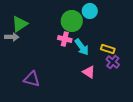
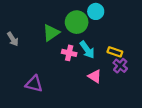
green triangle: (20, 24) -> (51, 33), moved
gray arrow: (12, 37) -> (13, 39), turned 56
pink cross: (65, 39) -> (69, 53), moved

